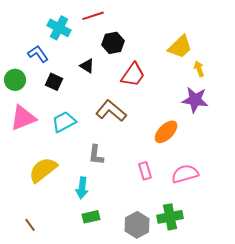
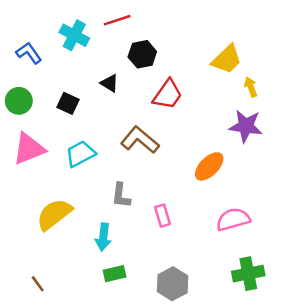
blue L-shape: (38, 54) -> (29, 53), moved
pink rectangle: (145, 171) -> (162, 216), moved
green cross: (170, 217) -> (248, 274), moved

